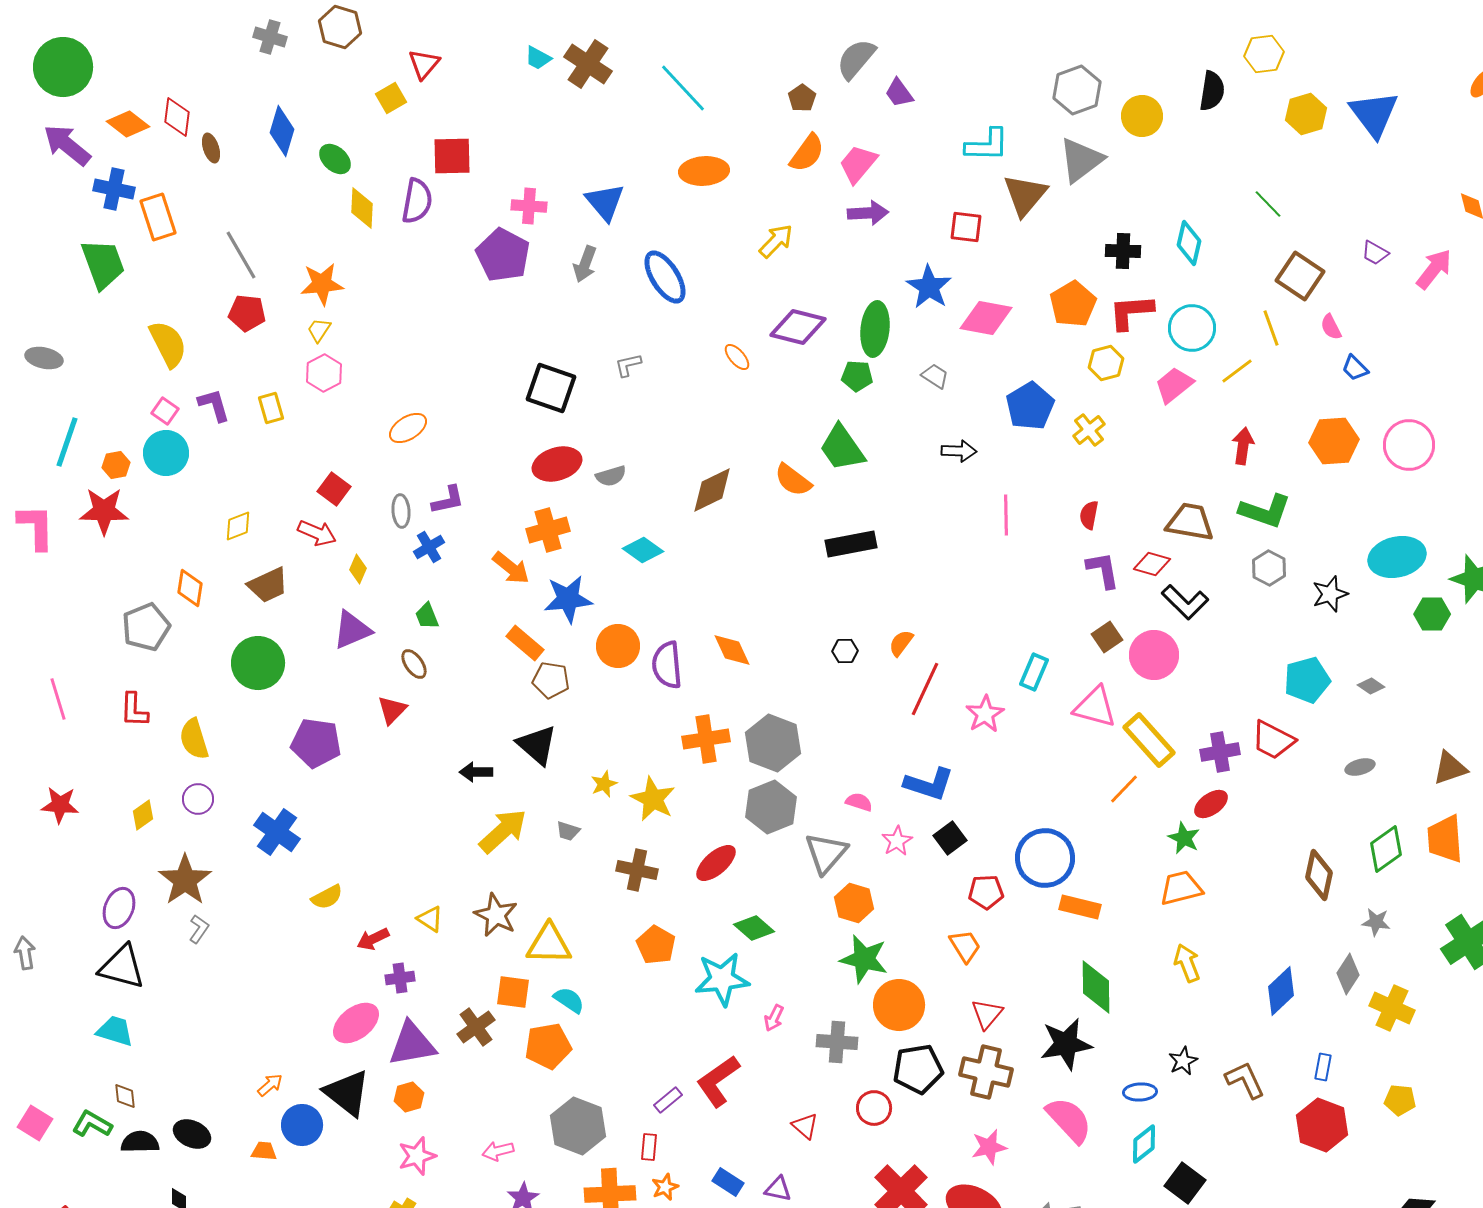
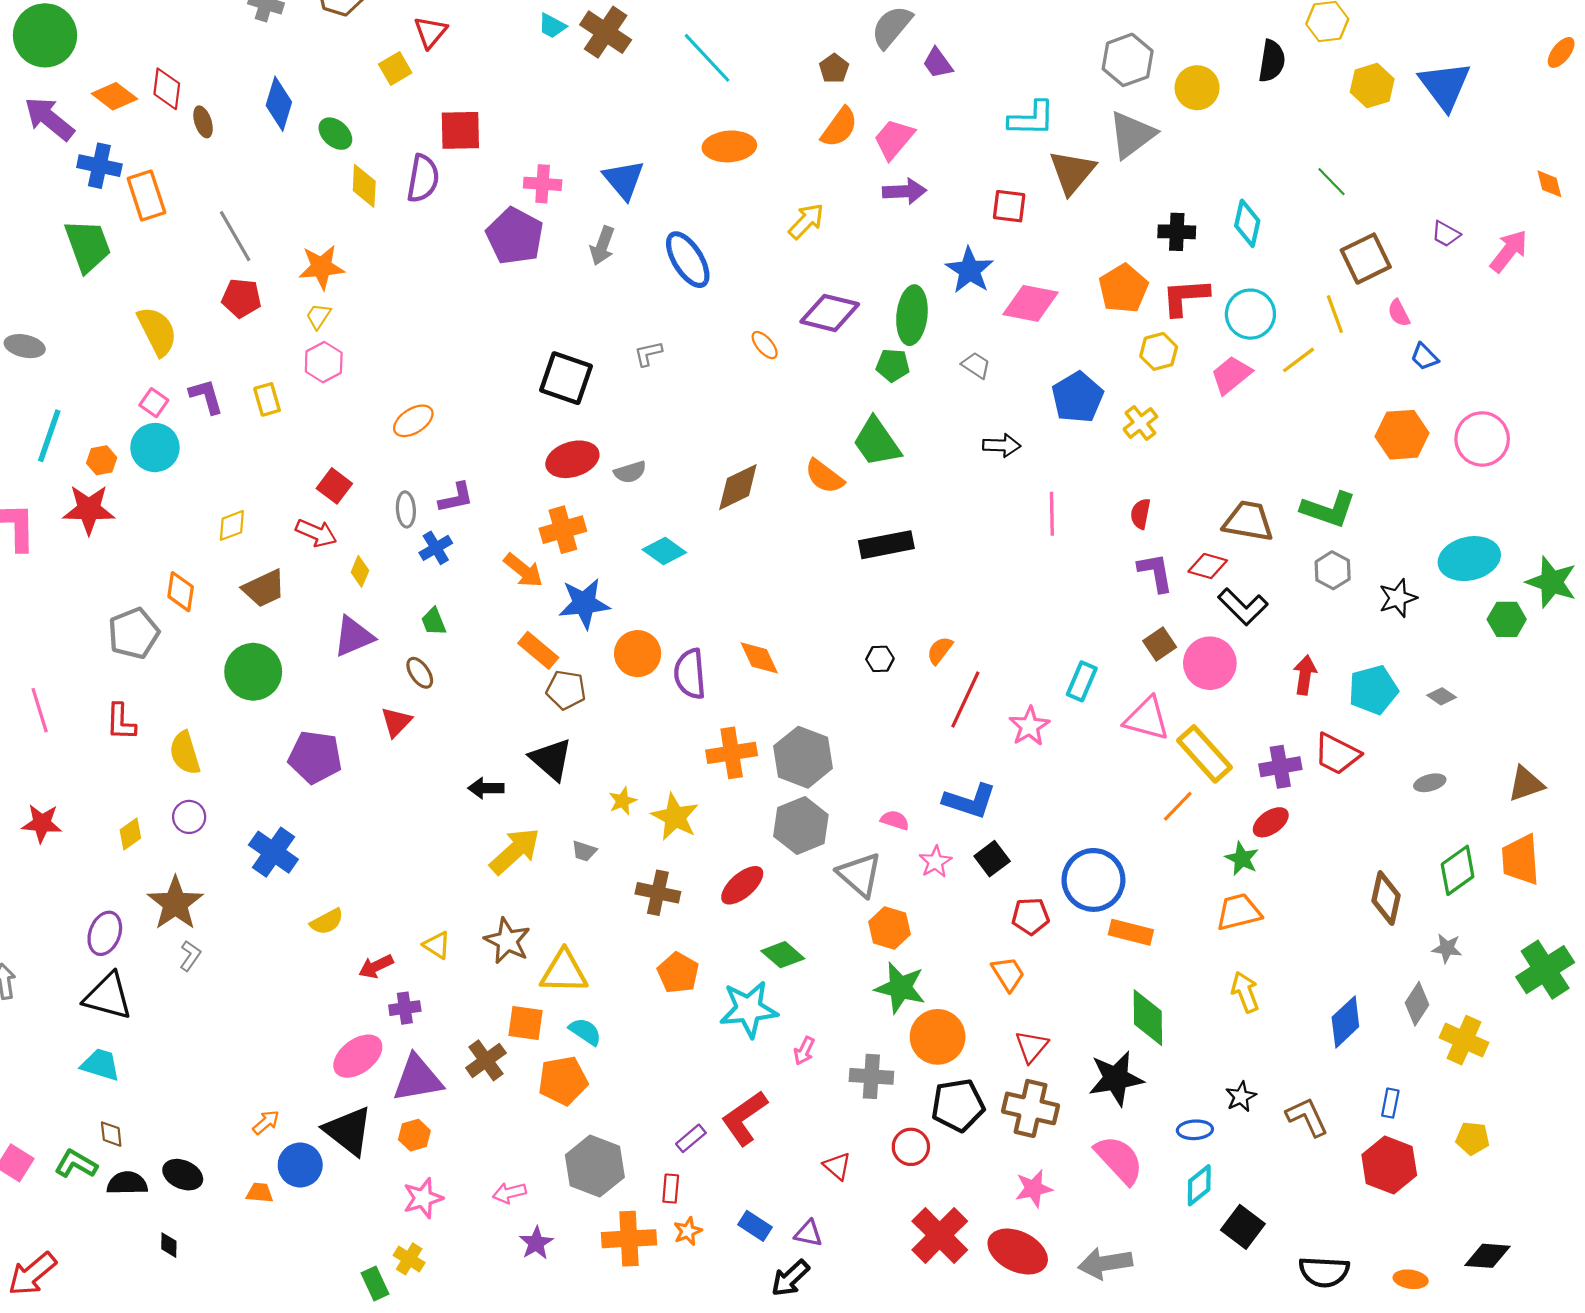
brown square: (1300, 276) -> (1366, 259), turned 30
red arrow: (1243, 446) -> (1305, 675), moved
gray triangle: (826, 853) -> (860, 875), turned -30

